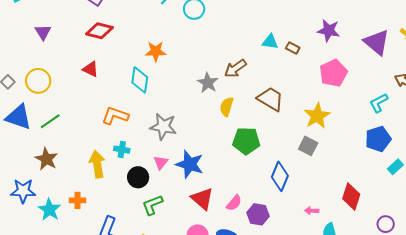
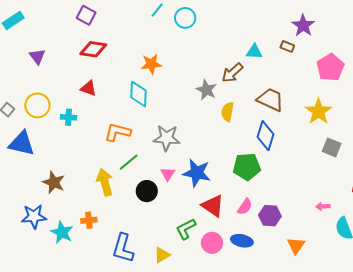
purple star: (329, 30) -> (303, 26), moved, turned 30
cyan triangle: (270, 42) -> (254, 52), moved
green line: (50, 121) -> (129, 162), moved
green pentagon: (246, 141) -> (247, 167), moved
gray square: (308, 146) -> (332, 147), moved
cyan cross: (122, 150) -> (69, 117), moved
blue diamond: (280, 176) -> (266, 136), moved
green L-shape: (152, 205) -> (186, 229), moved

